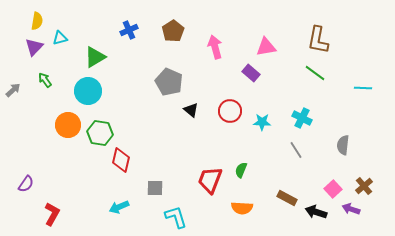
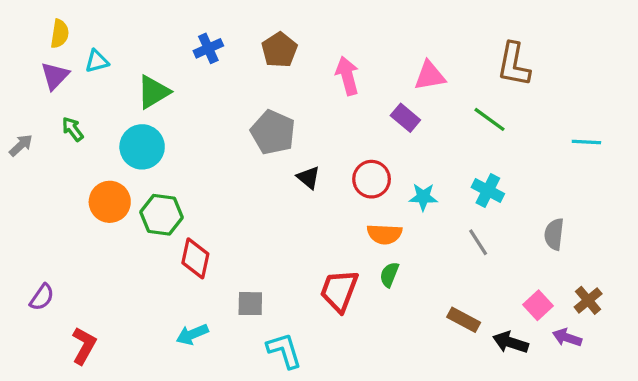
green line: (315, 73) -> (489, 119), moved
orange semicircle: (242, 208) -> (384, 234), moved

